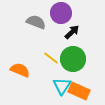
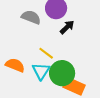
green circle: (73, 59) -> (62, 73), moved
cyan triangle: (62, 86) -> (41, 71), moved

